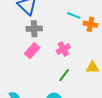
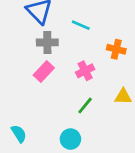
cyan line: (74, 15) -> (81, 25), moved
orange cross: (90, 24) -> (116, 49), moved

